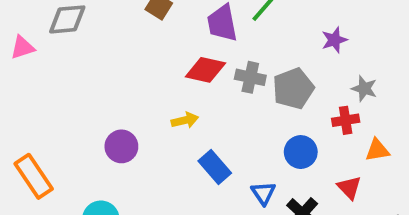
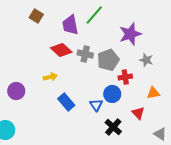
purple star: (334, 40) -> (130, 34), size x1.6
red diamond: (205, 70) -> (61, 50), turned 30
red cross: (346, 120) -> (125, 77), moved
blue triangle: (263, 193) -> (96, 105), moved

